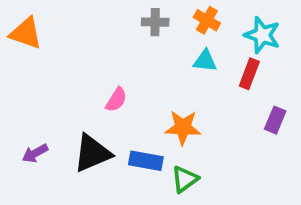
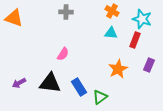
gray cross: (155, 22) -> (66, 12), moved
orange star: (183, 127) -> (118, 69), moved, turned -30
black triangle: (92, 153) -> (50, 83), turned 30
blue rectangle: (146, 161) -> (79, 87), turned 48

